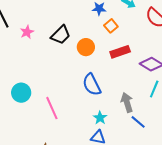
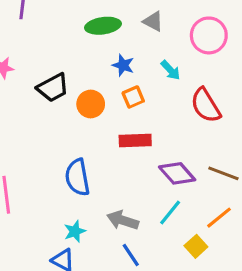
orange circle: (86, 47) -> (91, 104), moved
gray arrow: (127, 102) -> (123, 220), turned -72

